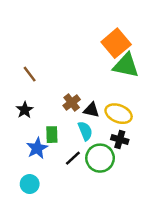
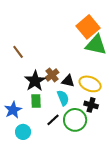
black star: (25, 110) -> (35, 81), moved, size x1.5
blue star: (37, 148) -> (13, 110), moved
cyan circle: (30, 184) -> (23, 132), moved

